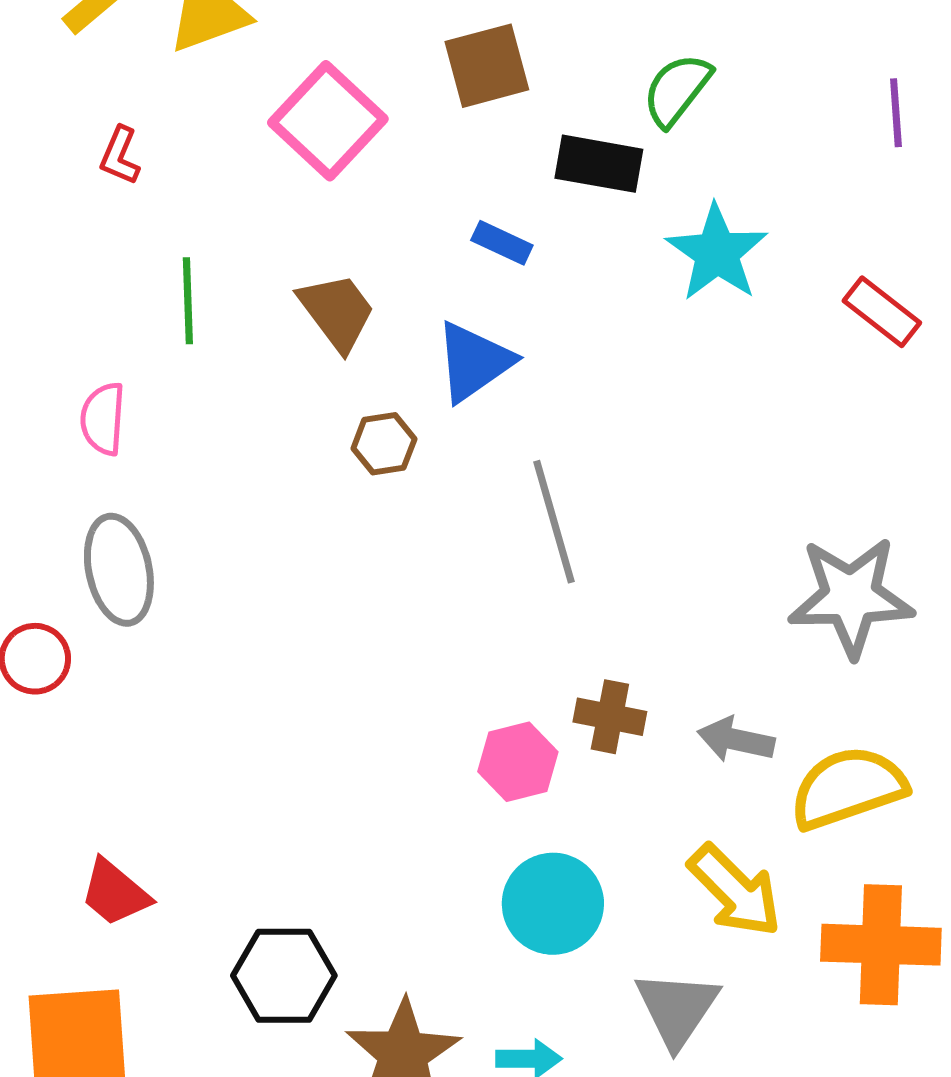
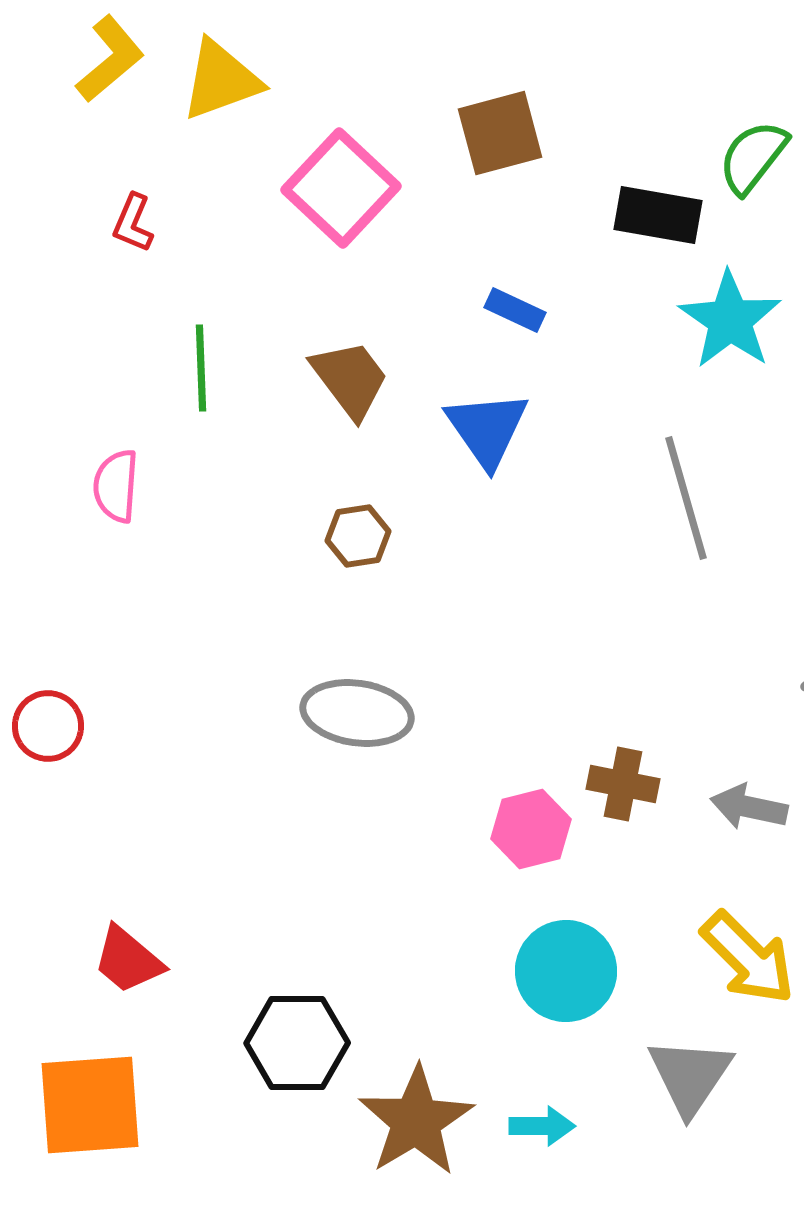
green semicircle: (677, 90) -> (753, 157), moved
black rectangle: (599, 164) -> (658, 215), moved
blue triangle: (474, 362) -> (487, 429), turned -30
brown hexagon: (384, 444) -> (358, 536), moved
gray line: (554, 522) -> (686, 498), moved
gray ellipse: (119, 570) -> (357, 713), moved, turned -70

